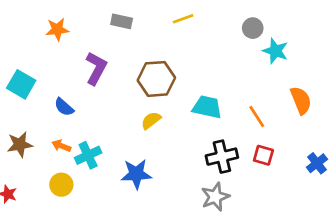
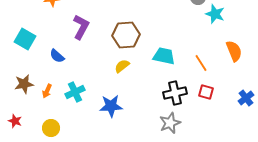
orange arrow: (61, 146) -> (47, 91), moved, turned -88
yellow circle: (61, 185) -> (51, 128), moved

